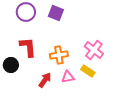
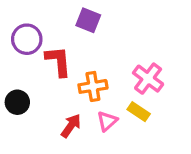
purple circle: (26, 12) -> (27, 39), moved
red L-shape: (28, 47) -> (58, 61), moved
pink triangle: (68, 77) -> (107, 121), turned -32

